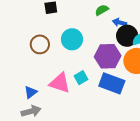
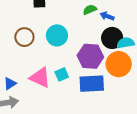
blue arrow: (119, 23) -> (107, 16), moved
blue rectangle: (112, 83) -> (92, 84), turned -30

